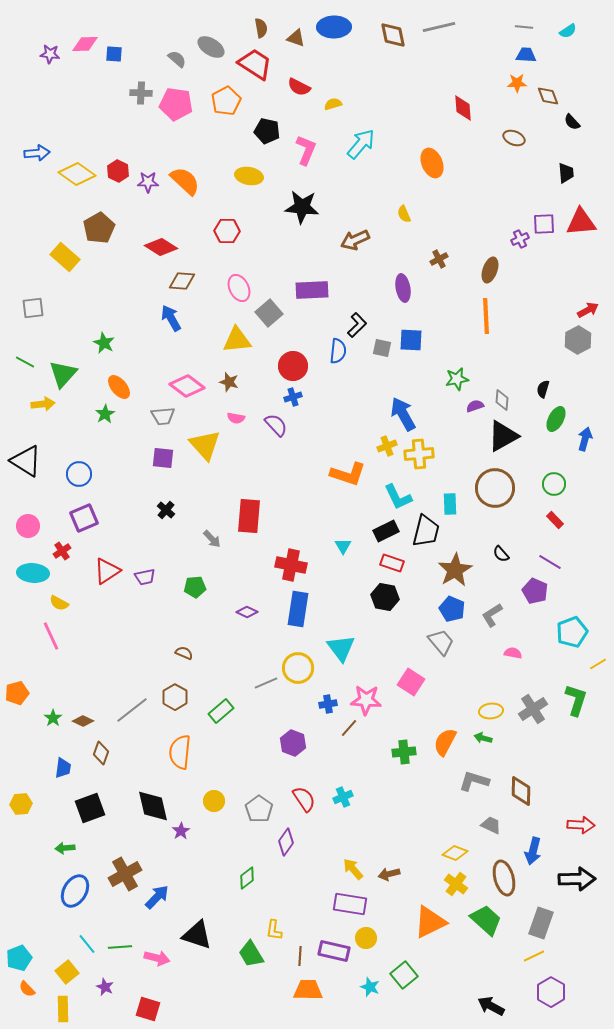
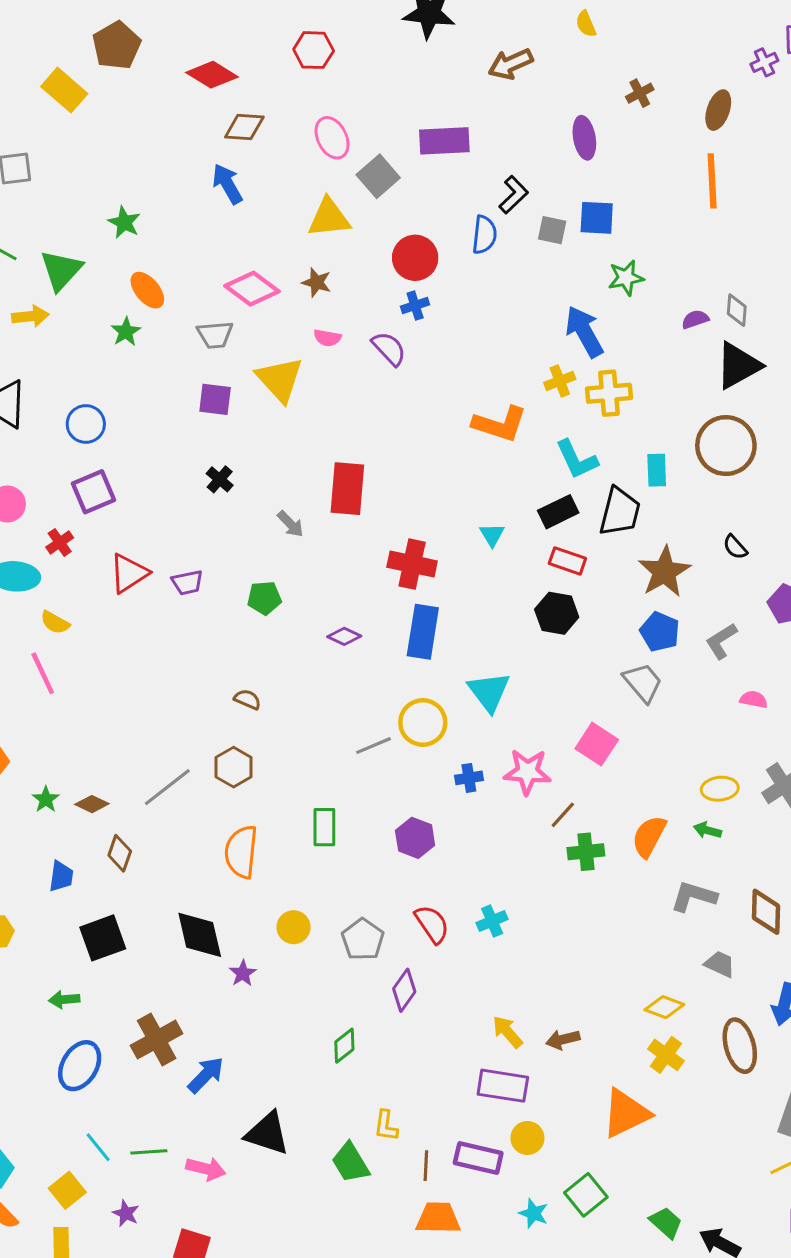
green star: (457, 379) -> (626, 278), moved
green rectangle: (221, 711) -> (324, 827), moved, turned -50
brown line: (349, 728) -> (563, 815), moved
green trapezoid: (486, 920) -> (666, 1223), moved, size x0.7

